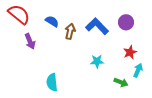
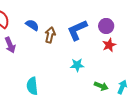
blue L-shape: (97, 26) -> (77, 30), turned -70
red star: (130, 52) -> (109, 45), moved
cyan arrow: (138, 70) -> (122, 87), moved

